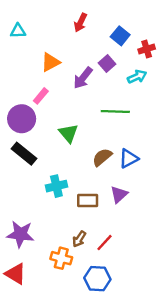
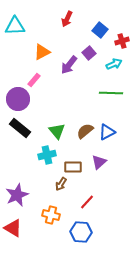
cyan triangle: (18, 31) -> (15, 26), size x1.5
green line: (115, 112) -> (111, 93), moved
green triangle: (68, 133) -> (57, 131), moved
purple star: (20, 234) -> (17, 195), turned -30
brown arrow: (79, 239) -> (61, 184), moved

